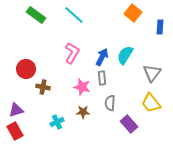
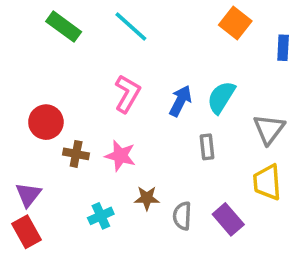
gray rectangle: (102, 78) -> (207, 147), moved
pink star: (82, 87) -> (120, 156), moved
gray semicircle: (110, 103) -> (182, 216), moved
yellow trapezoid: (151, 103) -> (267, 182), turned 35
purple triangle: (16, 110) -> (28, 195), turned -35

